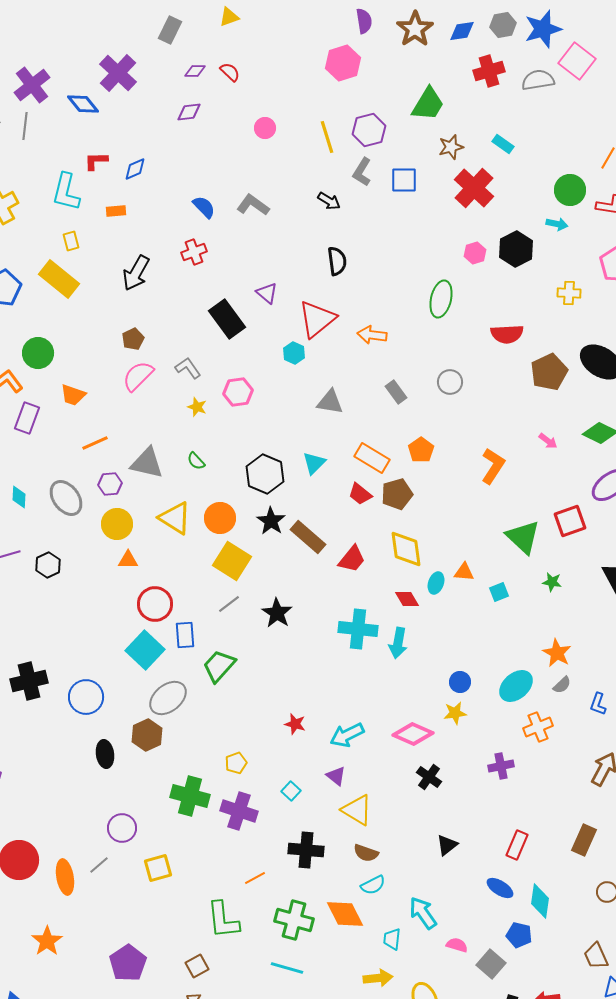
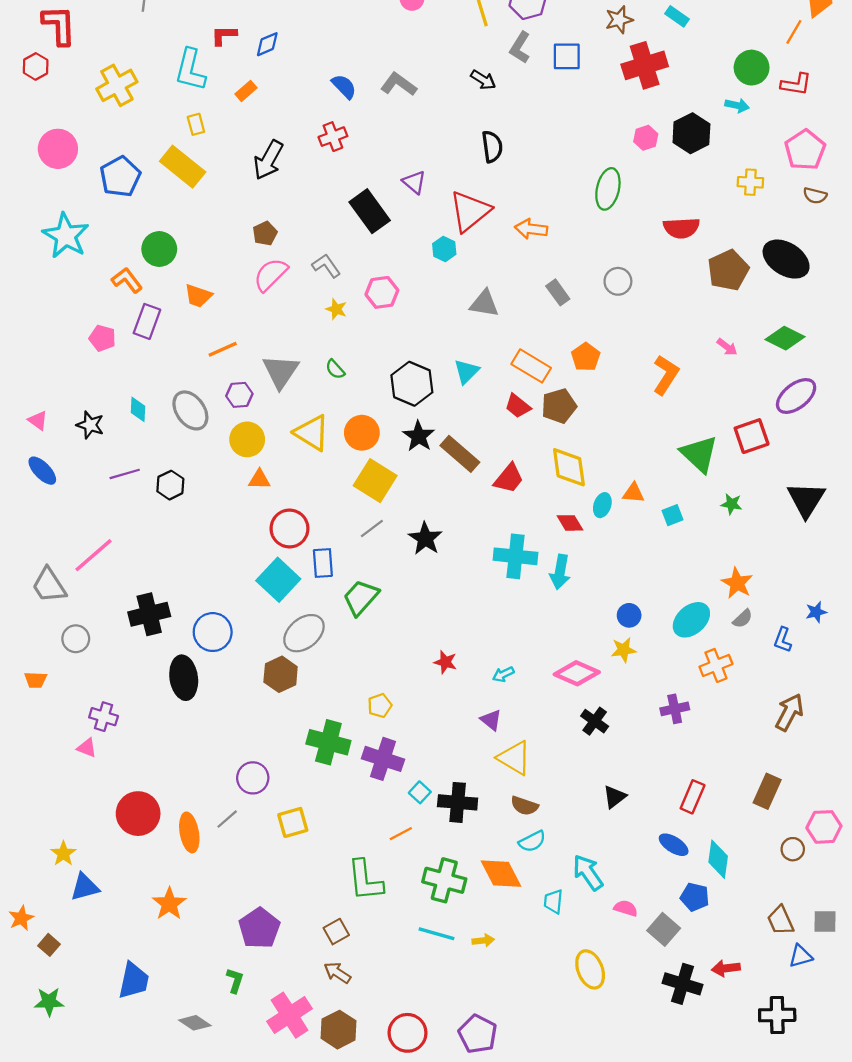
red cross: (474, 188) -> (645, 65), turned 30
orange rectangle: (116, 211) -> (246, 91), turned -36
gray triangle: (147, 463) -> (281, 372), turned 51
cyan arrow: (347, 735) -> (503, 674), size x0.6
black ellipse: (105, 754) -> (184, 678), moved, size x1.4
cyan square: (291, 791) -> (420, 792), moved
yellow arrow: (378, 978) -> (483, 940), moved, size x0.7

